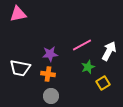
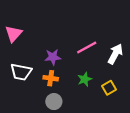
pink triangle: (18, 14) -> (14, 34), moved, turned -36
green star: (88, 67) -> (85, 79), moved

